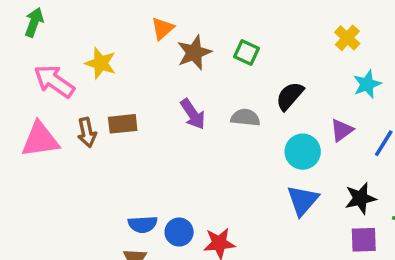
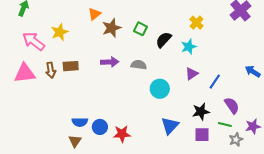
yellow star: (101, 63) -> (60, 32), turned 30
cyan star: (367, 84) -> (189, 47), moved
black semicircle: (290, 96) -> (164, 40), moved
purple arrow: (193, 114) -> (110, 62), turned -60
cyan circle: (303, 152) -> (160, 89), moved
blue triangle: (303, 200) -> (170, 126), moved

